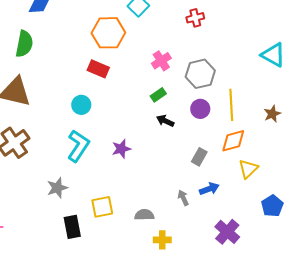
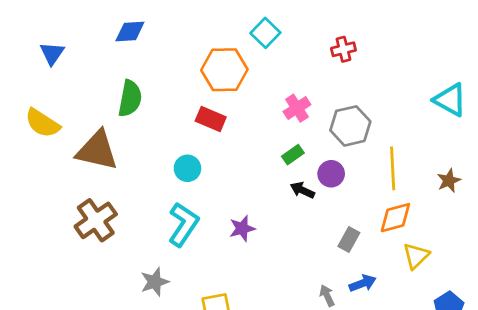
green semicircle: (24, 44) -> (130, 99), moved
purple circle: (200, 109) -> (331, 174), moved

